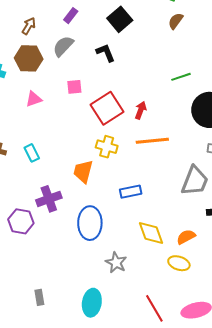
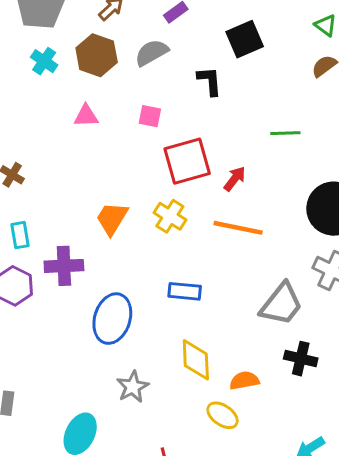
green line: (181, 77) -> (285, 133), moved
cyan rectangle: (32, 153) -> (20, 235), moved
orange trapezoid: (83, 171) -> (112, 218), moved

